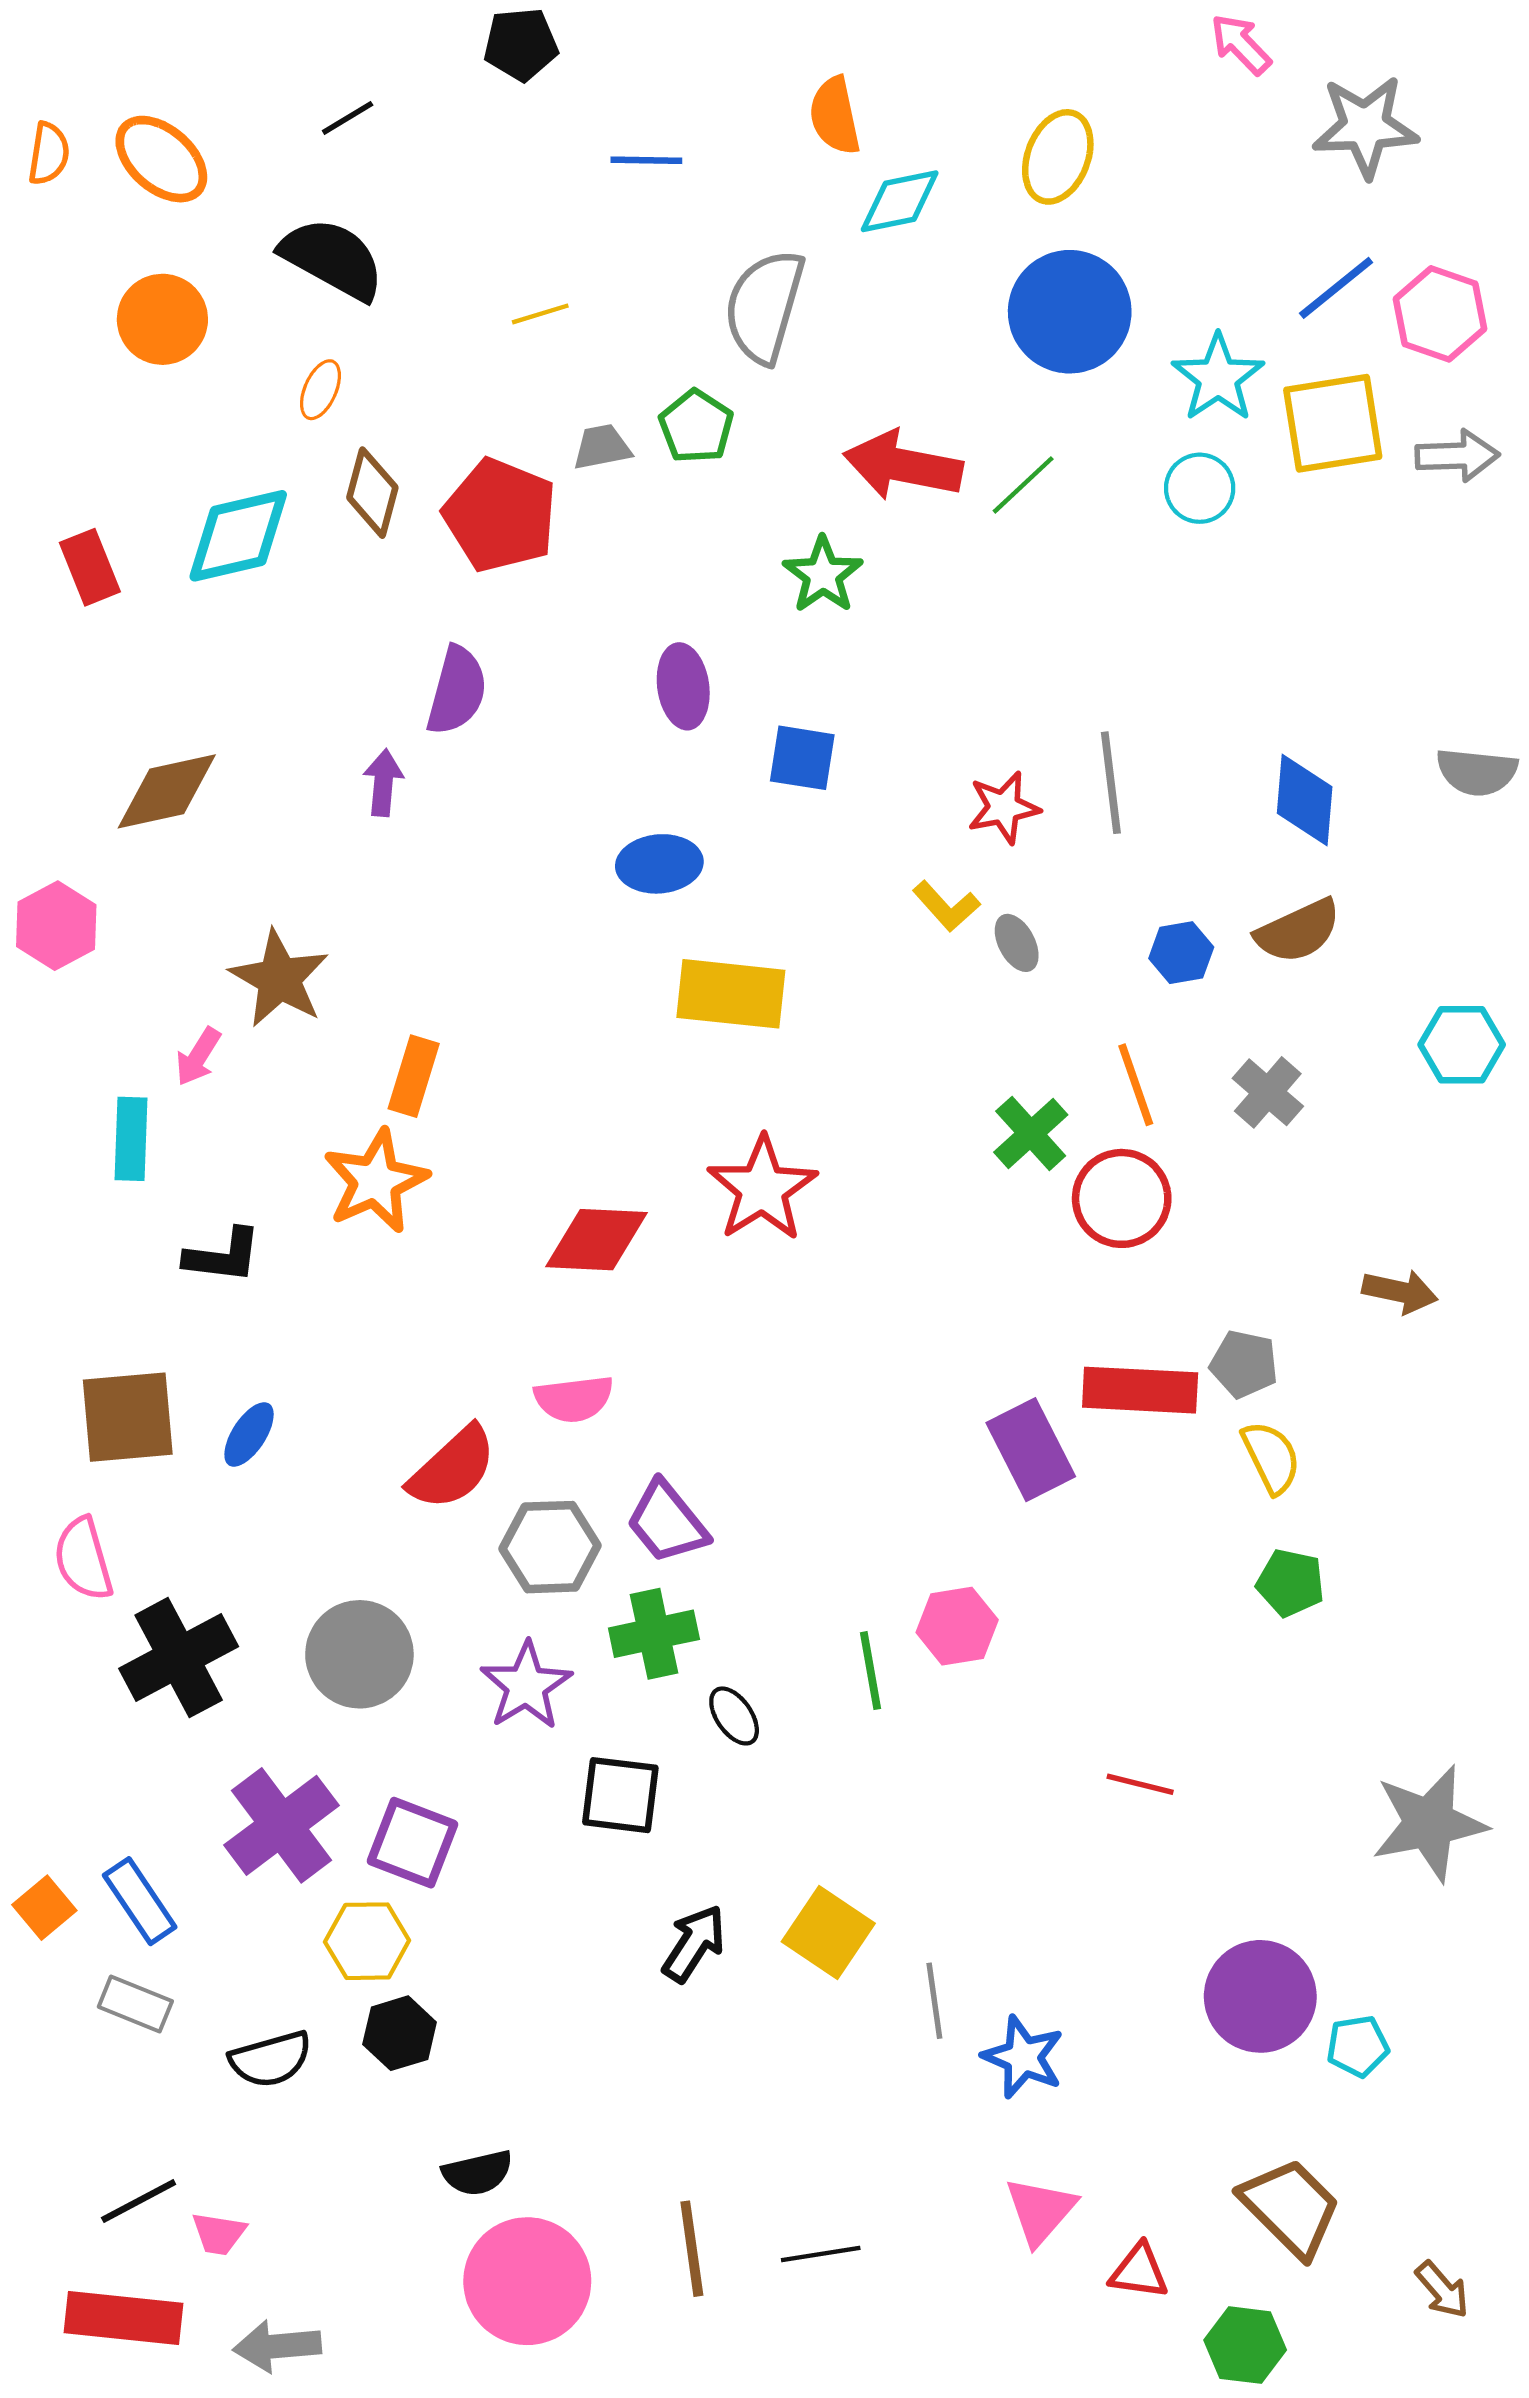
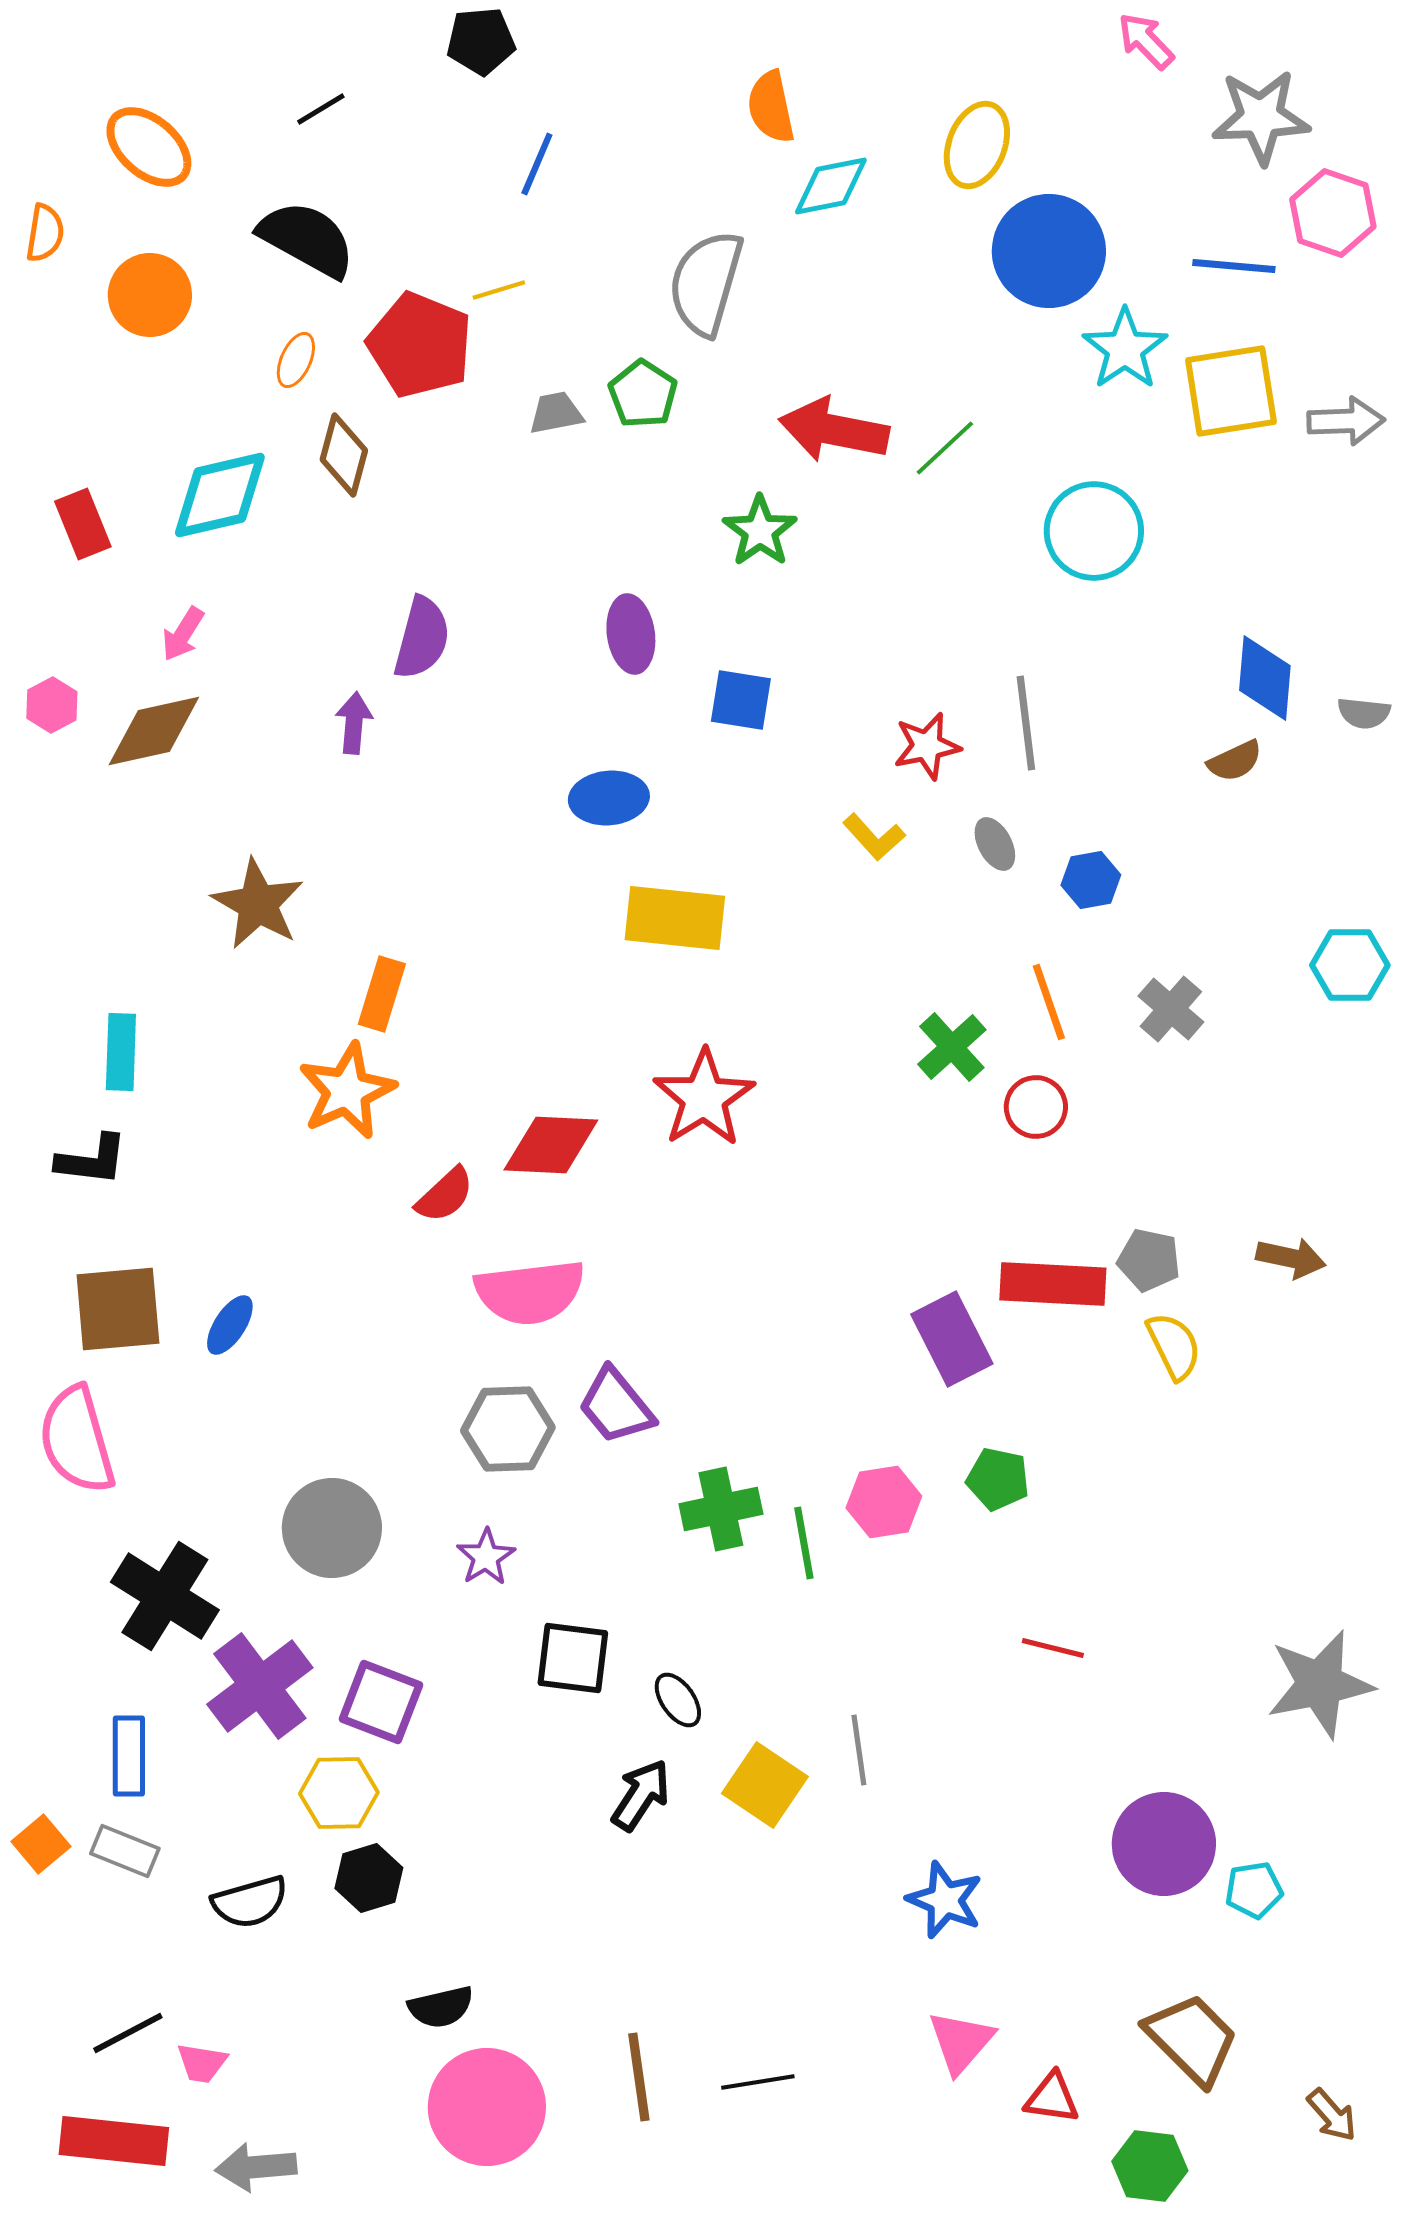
orange semicircle: (49, 154) -> (45, 233), moved
blue line: (646, 160) -> (537, 164), moved, turned -68
blue line: (1336, 288) -> (1234, 266), turned 44
blue circle: (1070, 312) -> (1049, 251), moved
pink hexagon: (1440, 314) -> (1333, 213), moved
cyan circle: (1200, 488) -> (1094, 531), moved, size x1.5
red pentagon: (500, 515) -> (420, 345), moved
gray semicircle: (1477, 772) -> (1364, 713), size x0.7
blue diamond: (1305, 800) -> (1265, 678), moved
pink hexagon: (56, 926) -> (52, 705), moved, size x0.7
brown semicircle: (1298, 931) -> (1235, 761), moved, size x0.7
gray ellipse: (1017, 943) -> (995, 844), moved
pink arrow: (198, 1057) -> (183, 634), moved
red circle: (1122, 1198) -> (1036, 1107), size x0.7
black L-shape: (223, 1256) -> (92, 1160), moved
brown arrow: (1400, 1292) -> (1291, 1258), moved
pink semicircle: (574, 1399) -> (530, 1292), size x1.5
red semicircle: (453, 1468) -> (445, 1195), moved, size x0.7
pink semicircle: (83, 1559) -> (77, 1440), size x1.4
green pentagon: (1291, 1583) -> (998, 1479), moved
green cross: (654, 1634) -> (721, 1509), moved
black cross: (179, 1658) -> (165, 1596), moved, turned -30
purple star: (526, 1686) -> (486, 1557), size x0.7
black ellipse: (734, 1716) -> (678, 1700), moved
blue rectangle: (140, 1901) -> (129, 1756), turned 34
orange square: (44, 1908) -> (41, 1844), moved
gray line: (934, 2001) -> (859, 1750), moved

